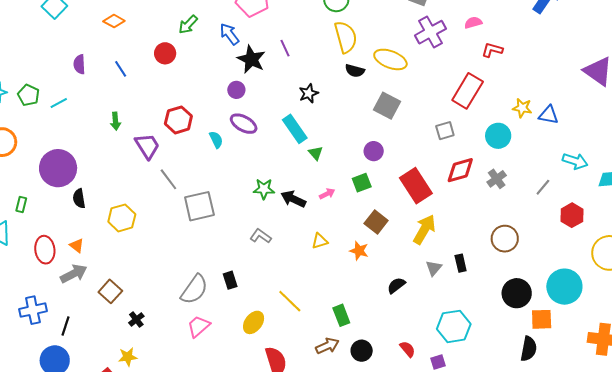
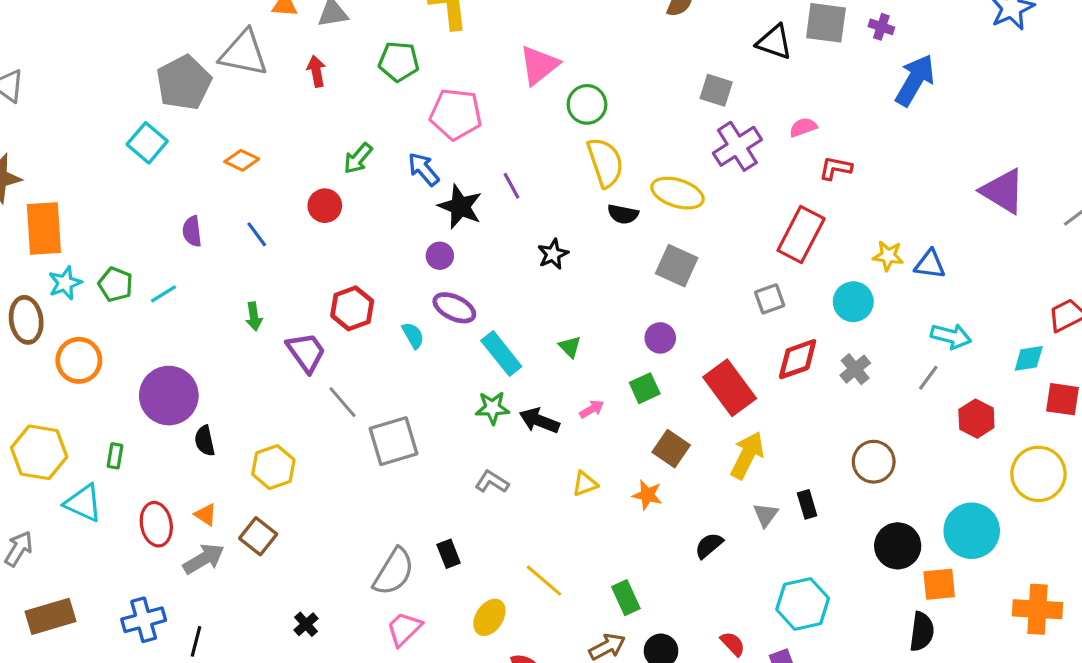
cyan rectangle: (295, 129) -> (501, 354), moved
cyan arrow: (575, 161) -> (951, 336), moved
brown square: (110, 291) -> (258, 536), moved

